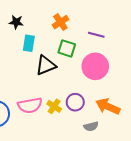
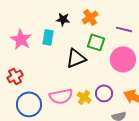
black star: (16, 22) -> (63, 19), moved
cyan rectangle: (29, 43) -> (48, 37), moved

